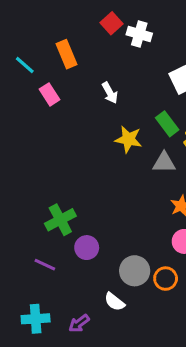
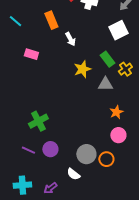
orange rectangle: (67, 54) -> (51, 20), moved
pink rectangle: (50, 94) -> (31, 54), moved, turned -40
yellow star: (128, 139) -> (82, 69), turned -30
purple circle: (87, 248) -> (50, 149), moved

